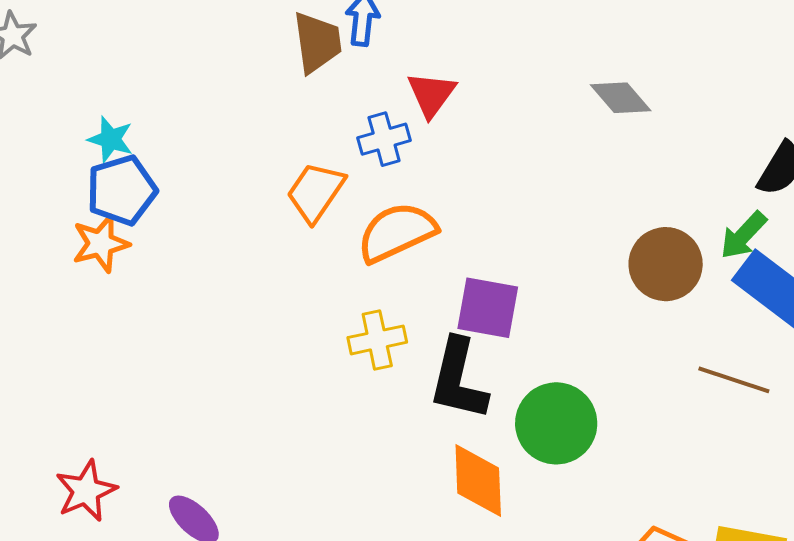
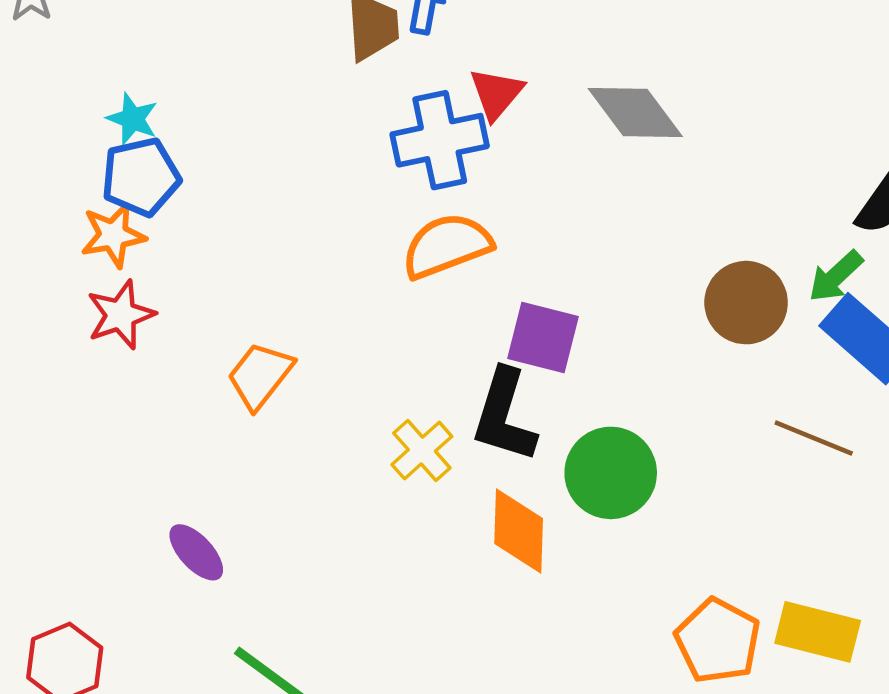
gray diamond: (621, 98) -> (635, 112), moved, size x1.4
blue cross: (384, 139) -> (440, 140), size x1.6
orange trapezoid: (316, 192) -> (260, 375), moved
yellow cross: (377, 340) -> (422, 450), moved, turned -34
red star: (86, 491) -> (121, 315), moved

